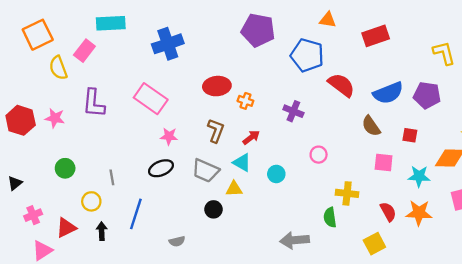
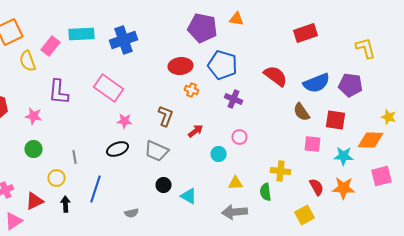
orange triangle: (328, 20) -> (236, 19), moved
cyan rectangle: (111, 23) -> (82, 34), moved
blue pentagon: (307, 55) -> (222, 65), moved
red ellipse: (217, 86) -> (180, 66), moved
pink star: (55, 118) -> (34, 116), moved
red square: (410, 135) -> (336, 120), size x1.5
red arrow: (251, 137) -> (196, 131), moved
pink circle: (319, 155) -> (240, 137), moved
cyan triangle: (242, 163) -> (188, 196), moved
yellow triangle: (234, 189) -> (236, 183), moved

